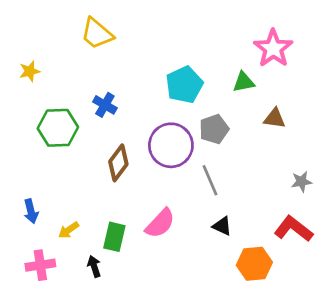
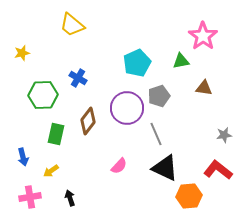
pink semicircle: (160, 223) -> (119, 166), size x0.7
black triangle: (222, 226) -> (165, 168), size x1.8
green rectangle: (114, 237) -> (56, 134), moved

